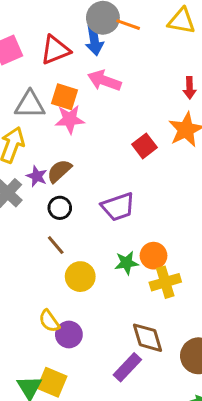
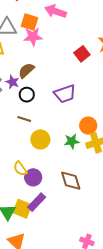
purple star: (37, 176) -> (12, 82), moved
brown line: (56, 245) -> (24, 119), turned -32
green star: (127, 263) -> (72, 141), moved
brown diamond: (148, 338) -> (71, 181), moved
purple rectangle: (127, 367) -> (37, 202), moved

